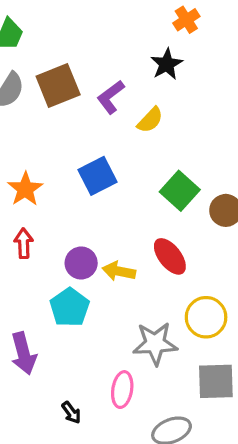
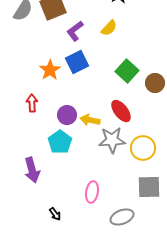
purple L-shape: (111, 97) -> (75, 31), moved
orange star: (25, 189) -> (50, 70), moved
gray star: (155, 344) -> (112, 140), moved
black arrow: (71, 413) -> (55, 214), moved

